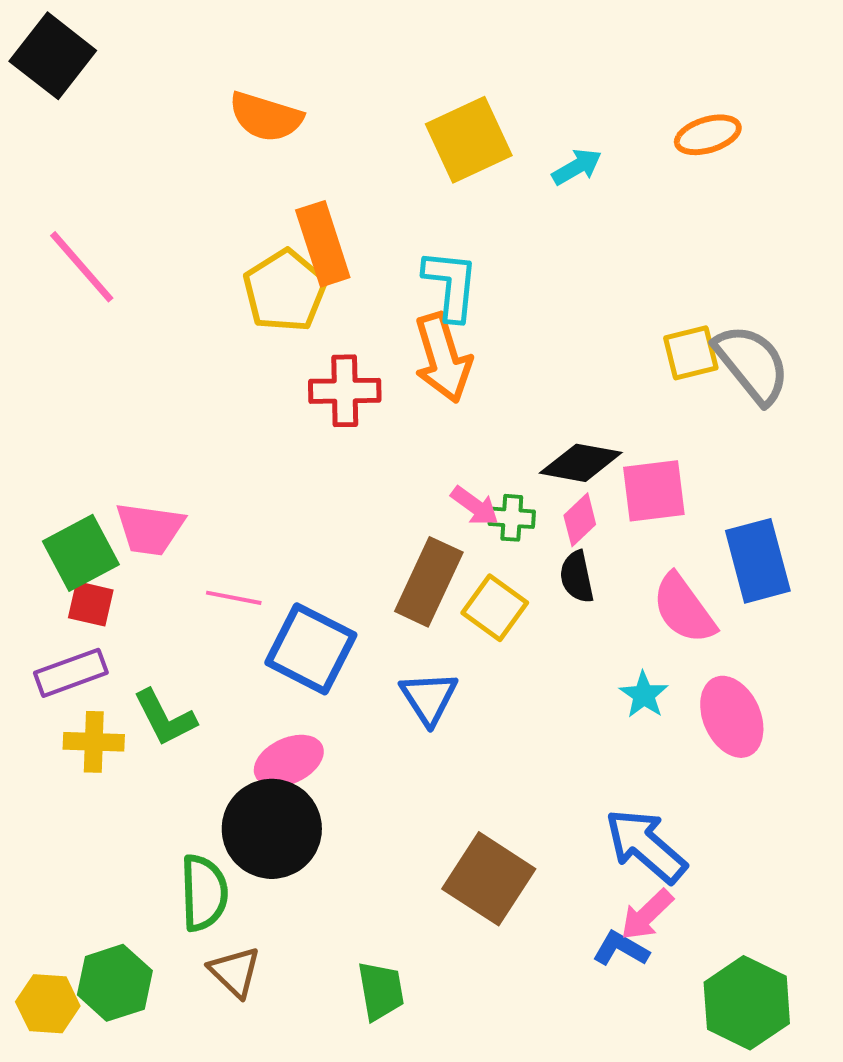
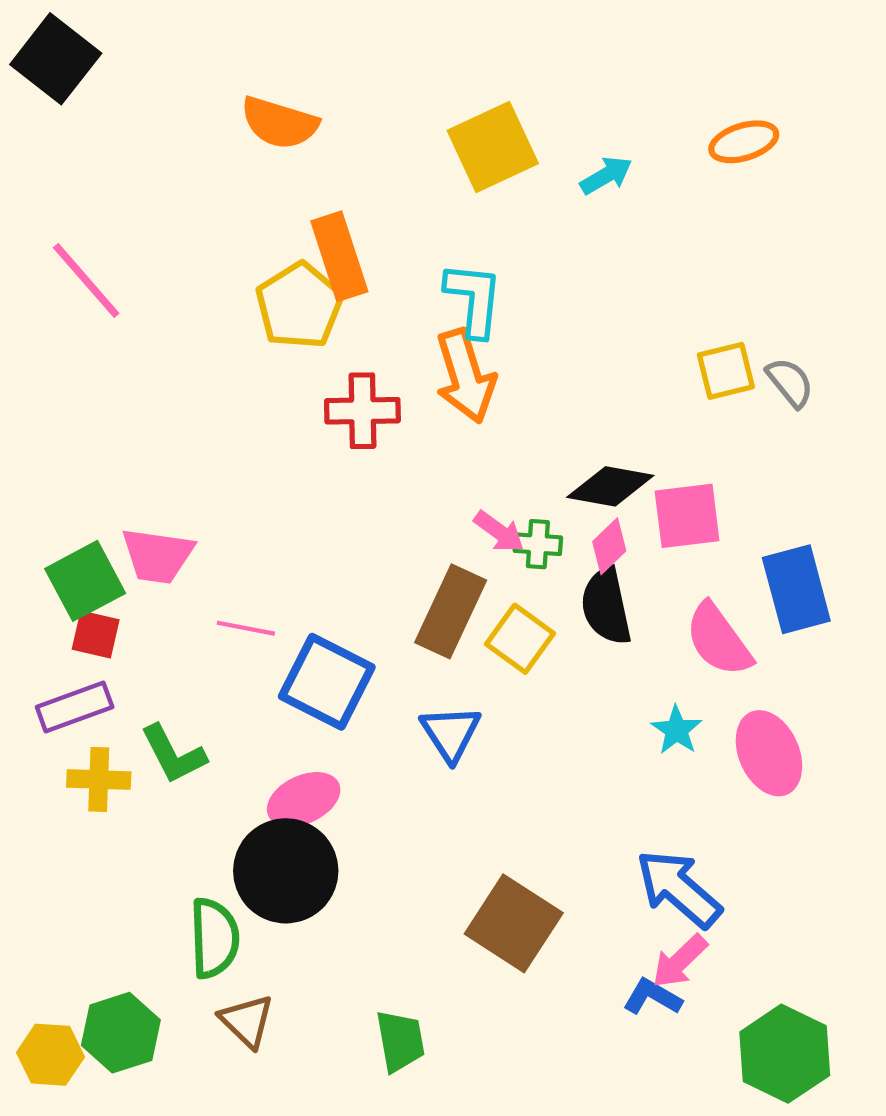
gray semicircle: (752, 364) -> (790, 382), size x0.6
black semicircle: (577, 577) -> (606, 606), size x1.4

